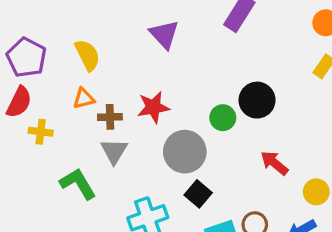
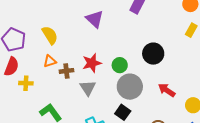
green circle: (223, 118) -> (120, 65), moved
gray triangle: (114, 151) -> (88, 88), moved
gray circle: (185, 152) -> (130, 87), moved

